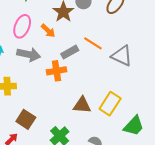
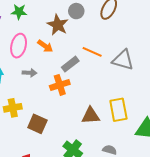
gray arrow: (29, 54) -> (29, 73), size x0.6
yellow rectangle: (110, 104) -> (118, 110), turned -35
brown square: (26, 119) -> (37, 124), moved

